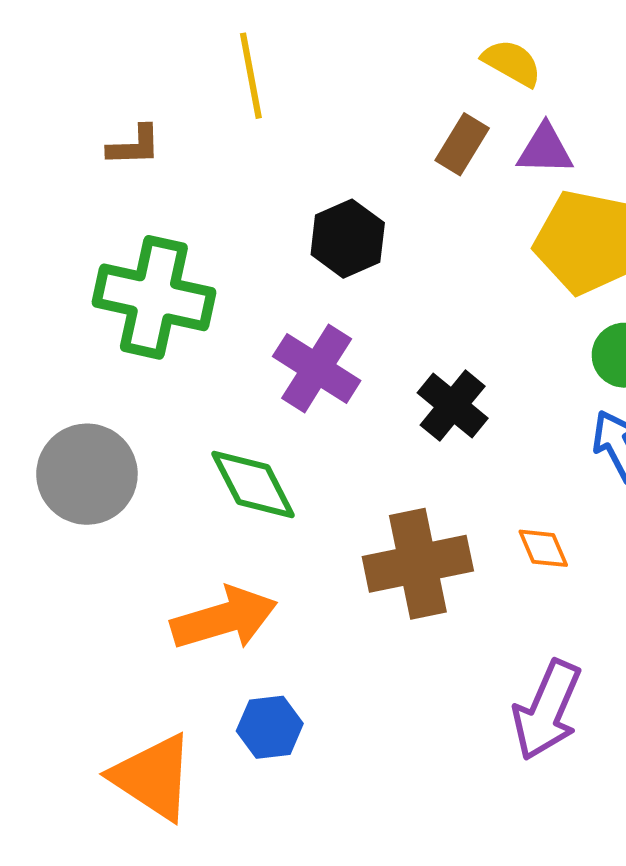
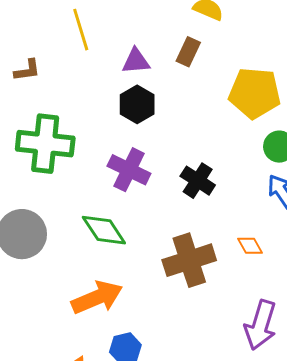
purple triangle: (545, 150) -> (136, 61), moved

